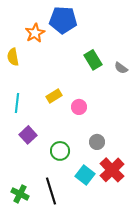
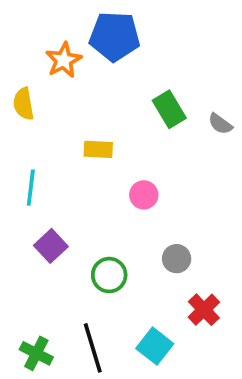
yellow rectangle: (54, 96) -> (98, 149), moved, turned 35
red cross: (112, 170) -> (204, 310), size x0.7
cyan square: (85, 175) -> (155, 346), moved

